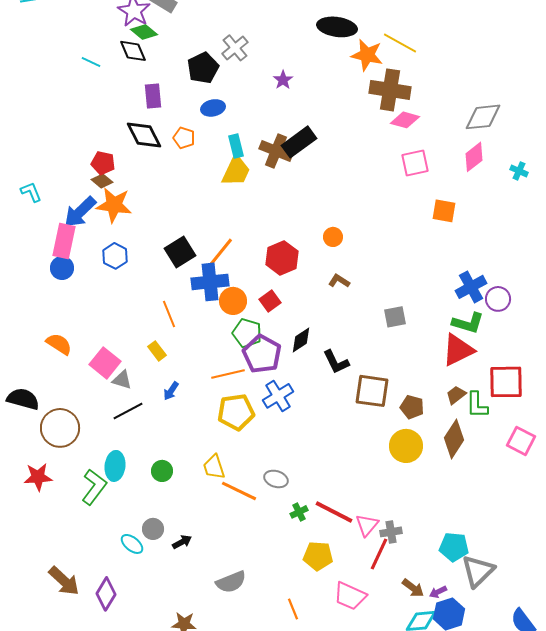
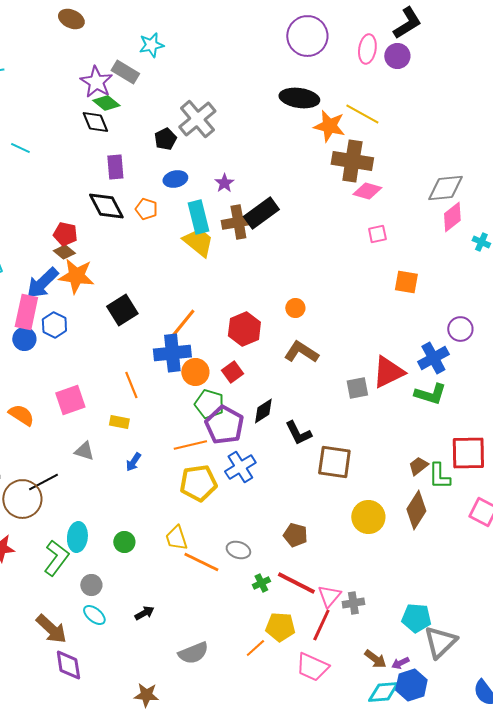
gray cross: (235, 48) -> (197, 119), size x1.4
cyan line: (91, 62) -> (20, 148), moved
black pentagon: (203, 68) -> (165, 139), size x0.7
purple star: (283, 80) -> (224, 183), moved
cyan rectangle: (236, 146) -> (198, 217), size x1.4
brown cross: (276, 151) -> (238, 222), turned -32
pink diamond: (474, 157) -> (452, 217), moved
pink square: (415, 163) -> (377, 234), size x0.7
yellow trapezoid: (236, 171) -> (198, 242), turned -76
black square: (180, 252) -> (122, 310), moved
blue hexagon: (115, 256) -> (54, 325), moved
brown L-shape: (339, 281) -> (301, 352), size x1.6
purple circle: (498, 299) -> (460, 329), moved
red triangle: (458, 350) -> (388, 372), moved
yellow rectangle: (157, 351) -> (119, 422), turned -42
pink square: (105, 363) -> (70, 400), moved, turned 32
brown pentagon: (412, 407) -> (295, 535), moved
black line: (128, 411) -> (43, 482), moved
gray circle: (153, 529) -> (91, 585), moved
red line: (379, 554) -> (321, 625), moved
brown arrow: (64, 581) -> (51, 629), moved
purple diamond: (106, 594) -> (68, 665), turned -40
orange line: (293, 609) -> (255, 648), moved, turned 70

